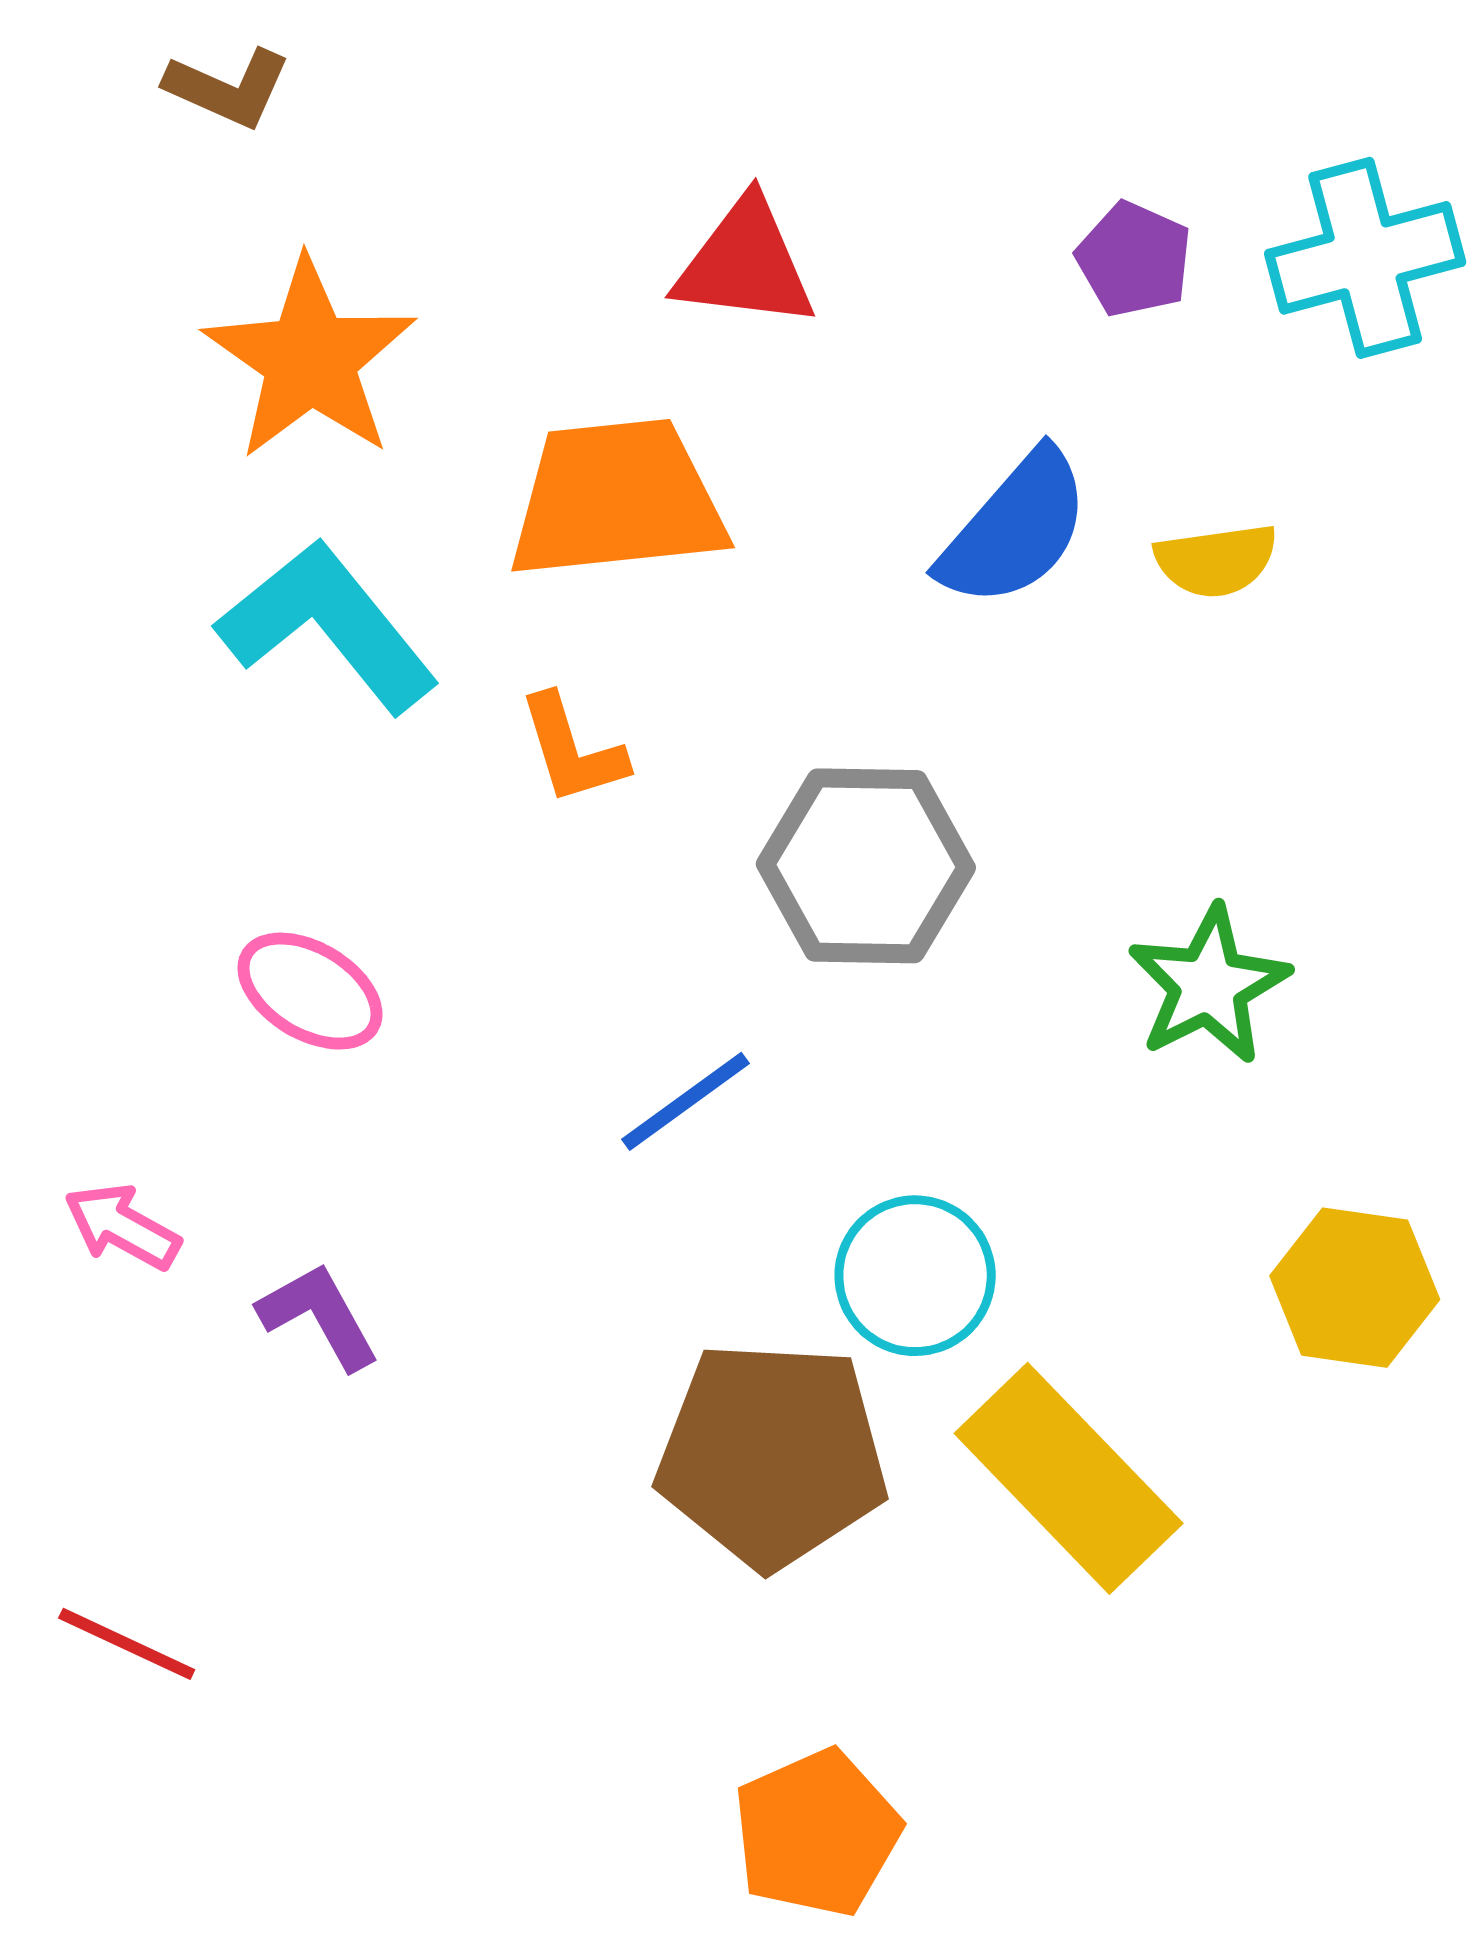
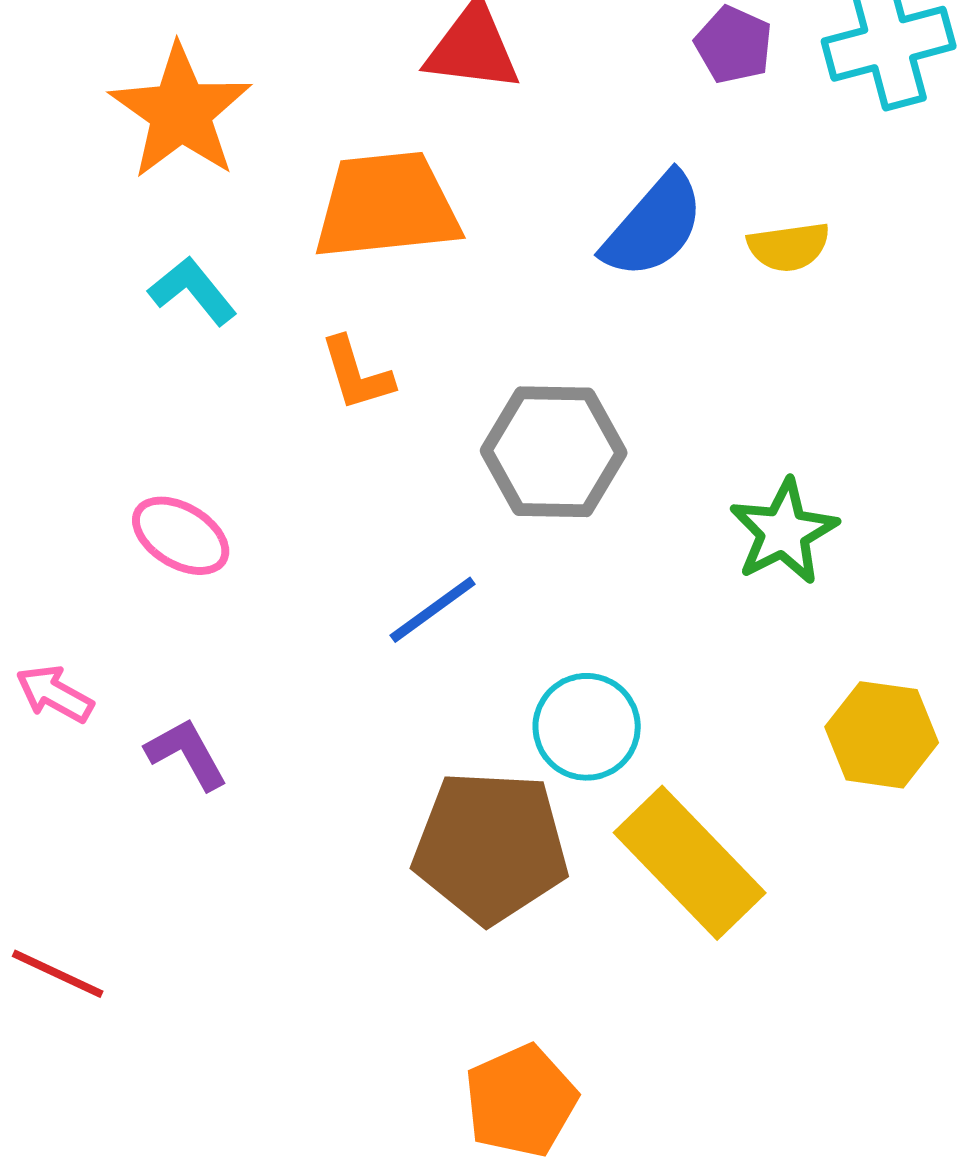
cyan L-shape: (328, 626) -> (193, 291), size x0.6

